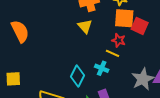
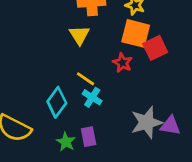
red square: (140, 26) -> (155, 48), turned 30
yellow line: (113, 53) -> (85, 79), moved

